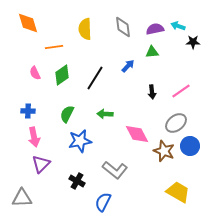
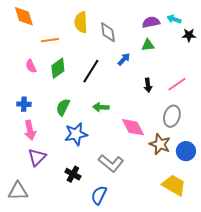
gray diamond: (123, 27) -> (108, 32), moved
gray ellipse: (176, 123) -> (172, 116), turned -35
blue circle: (190, 146) -> (186, 151), moved

